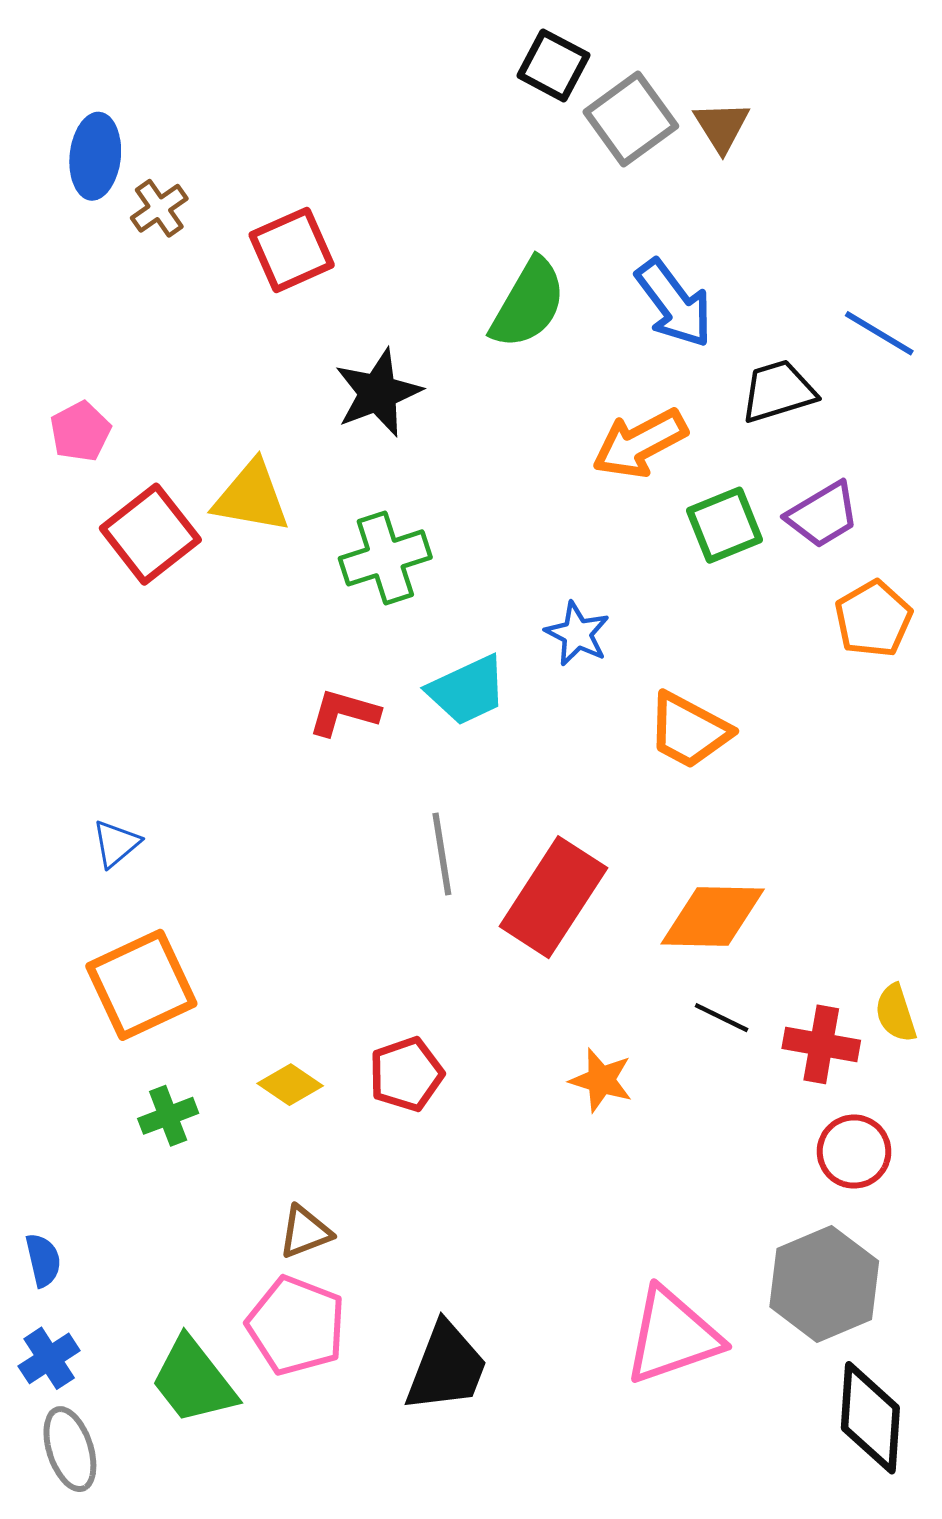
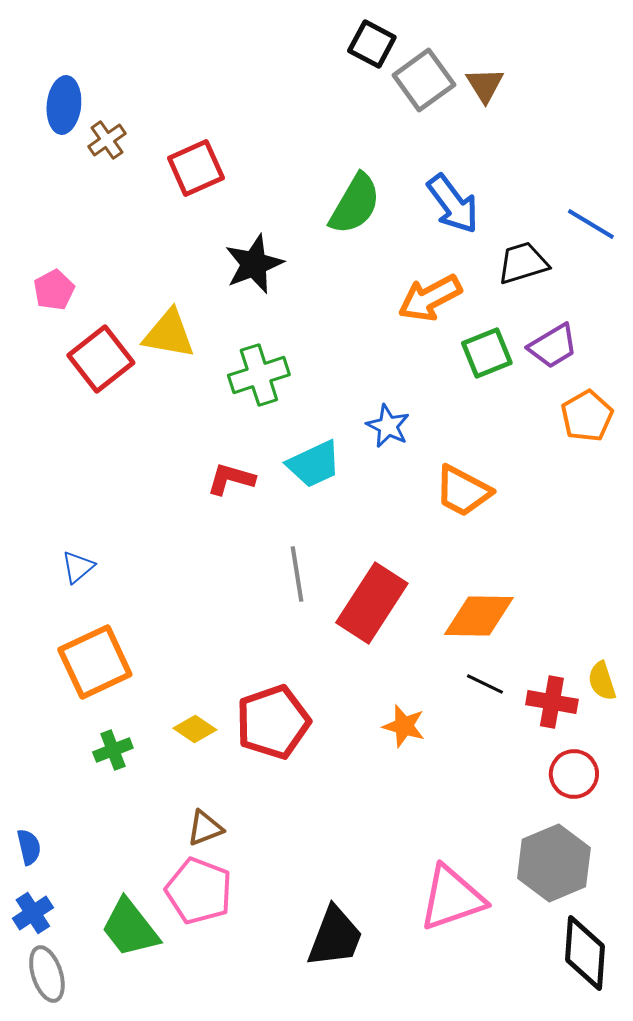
red pentagon: (406, 1074) -> (273, 722), size x1.5
black trapezoid: (446, 1367) -> (335, 937), moved

